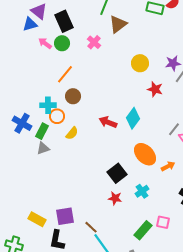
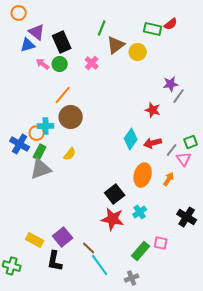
yellow circle: (140, 63) -> (138, 52), moved
brown circle: (73, 96) -> (71, 117), size x1.5
orange circle: (57, 116) -> (37, 133), moved
red arrow: (108, 122) -> (153, 143), moved, turned -36
gray triangle: (43, 148) -> (41, 169), size x1.6
orange ellipse: (145, 154) -> (143, 175), turned 60
orange arrow: (168, 166) -> (169, 179), moved, turned -32
red star: (115, 198) -> (113, 219), size x1.6
purple square: (65, 216) -> (63, 237), turned -30

